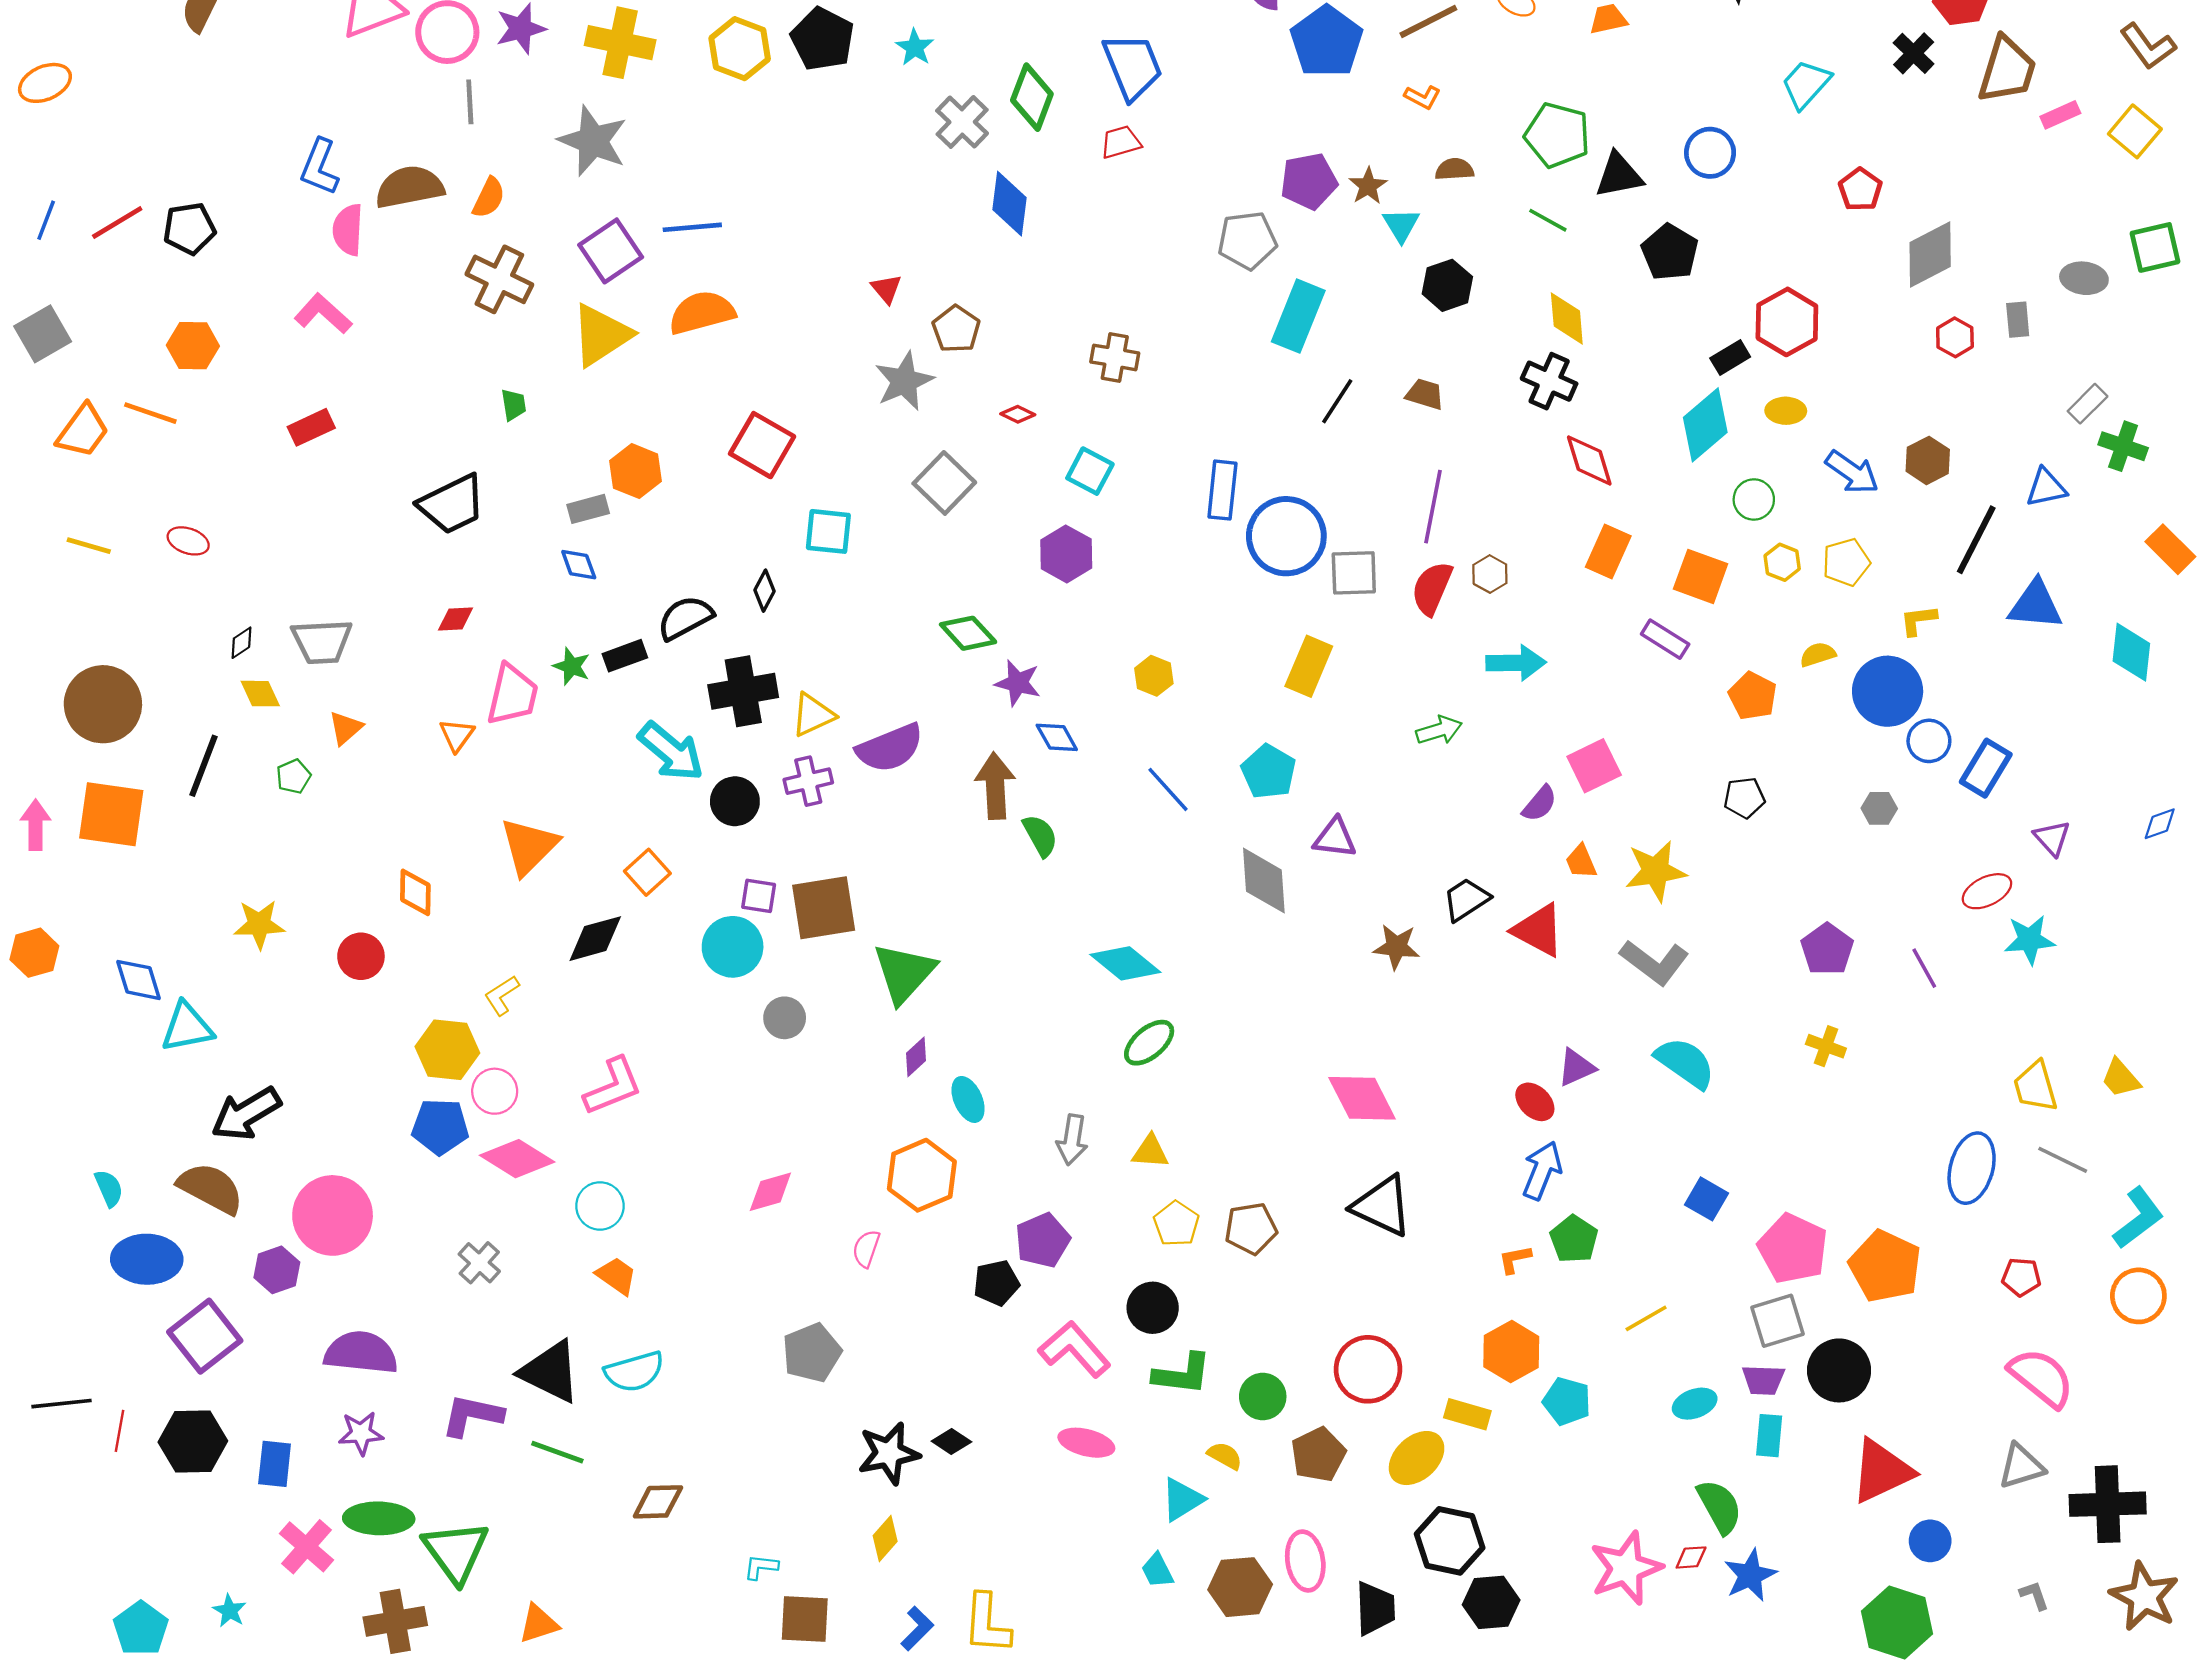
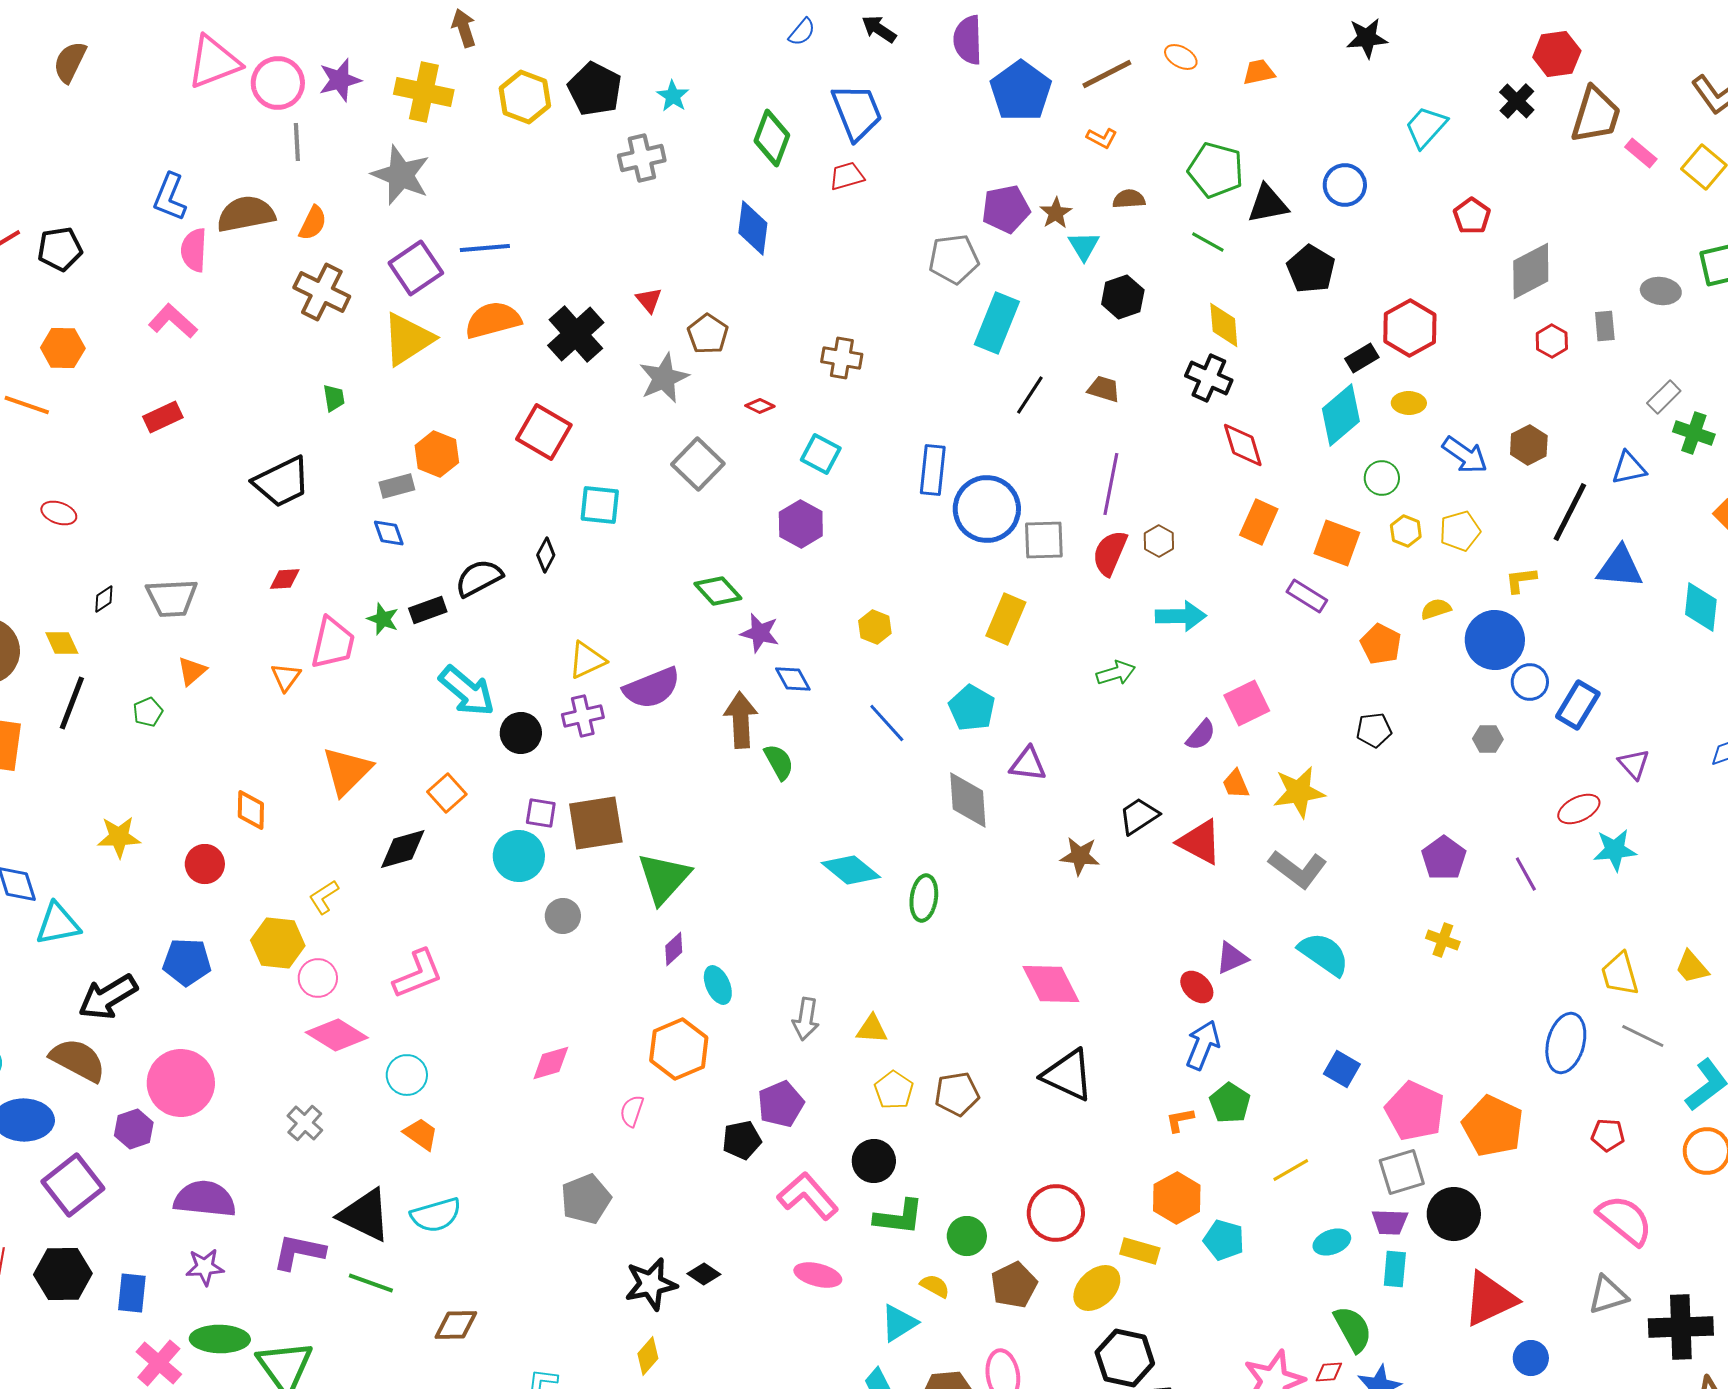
pink rectangle: (2060, 115) -> (1641, 153), turned 64
gray cross: (962, 122) -> (642, 158), moved, turned 33
black cross: (743, 691) -> (576, 334), moved, turned -32
yellow diamond: (260, 694) -> (62, 643), moved
green ellipse: (1149, 1043) -> (924, 898), moved, turned -42
blue pentagon: (440, 1127) -> (187, 962), moved

